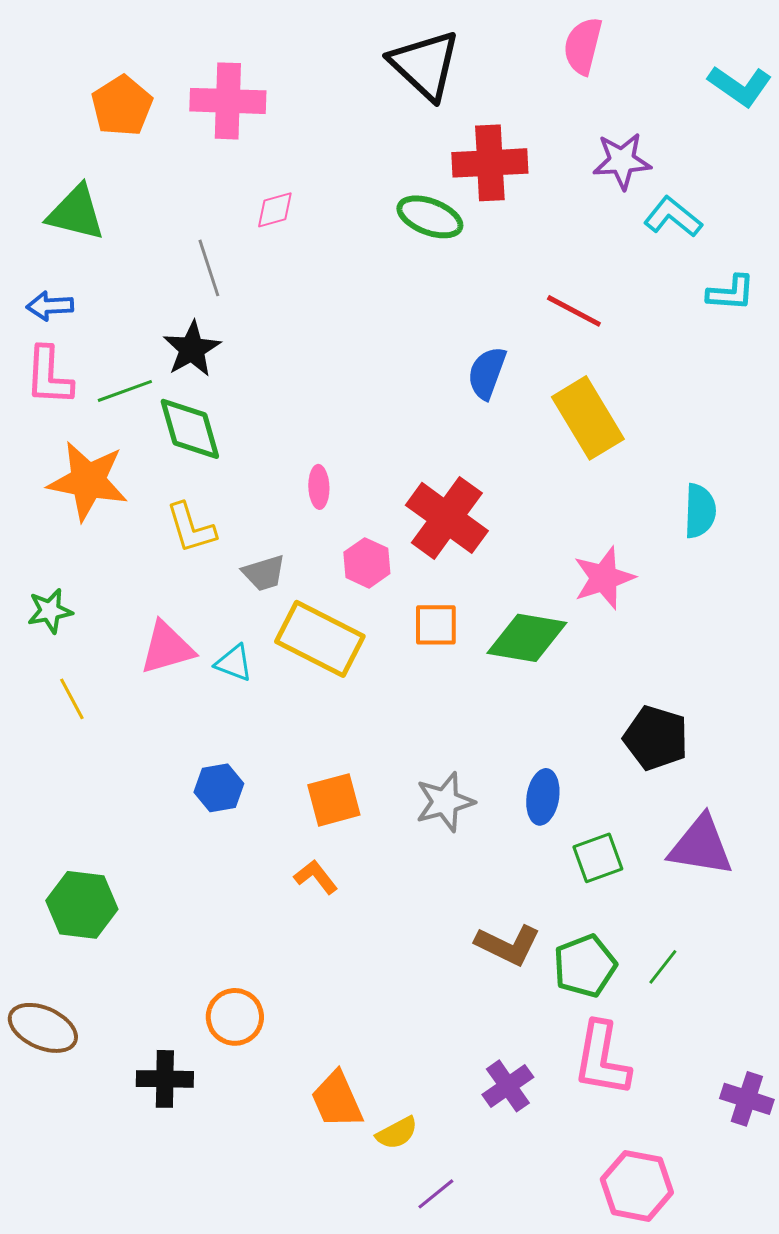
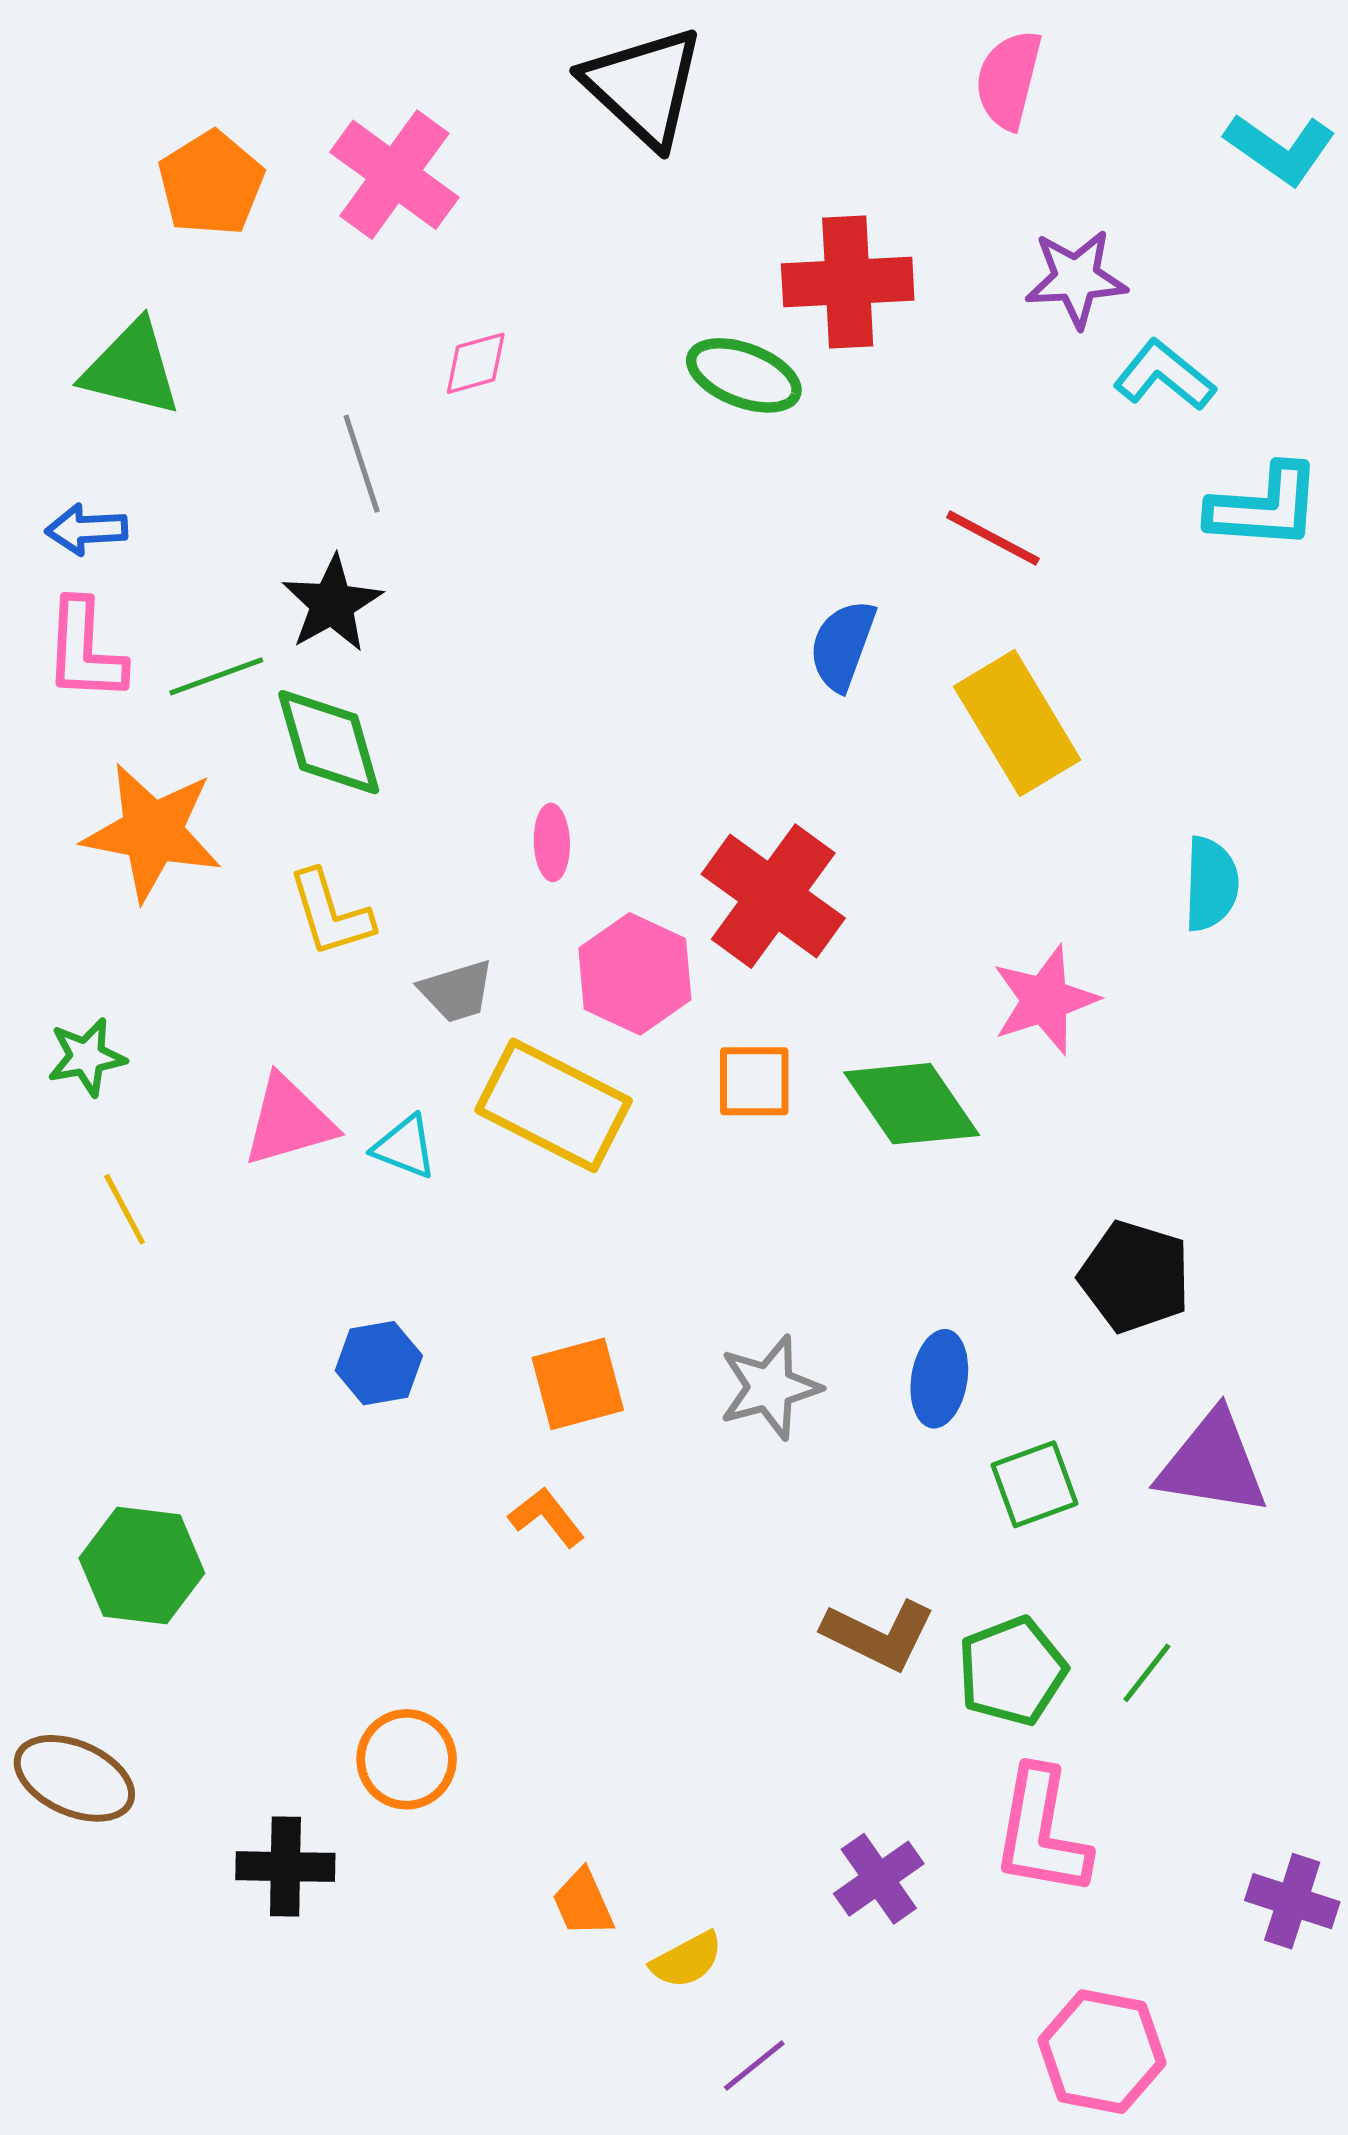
black triangle: (425, 65) -> (644, 86), moved
pink cross: (228, 101) -> (394, 175), turned 34
cyan L-shape: (731, 293) -> (1265, 507), size x1.4
pink hexagon: (367, 563) -> (635, 974), size x1.4
green diamond: (527, 638) -> (912, 1104), turned 46
orange trapezoid: (337, 1100) -> (583, 1903), size x0.7

